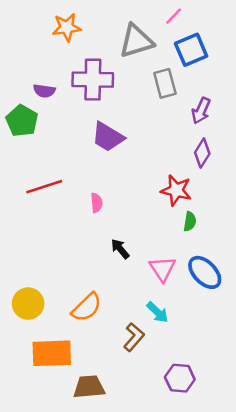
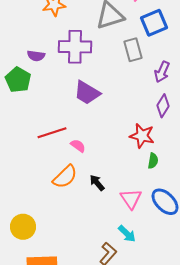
red line: (44, 187) -> (52, 133), moved
pink semicircle: (97, 203) -> (78, 146), turned -49
orange semicircle: (87, 307) -> (65, 177), moved

